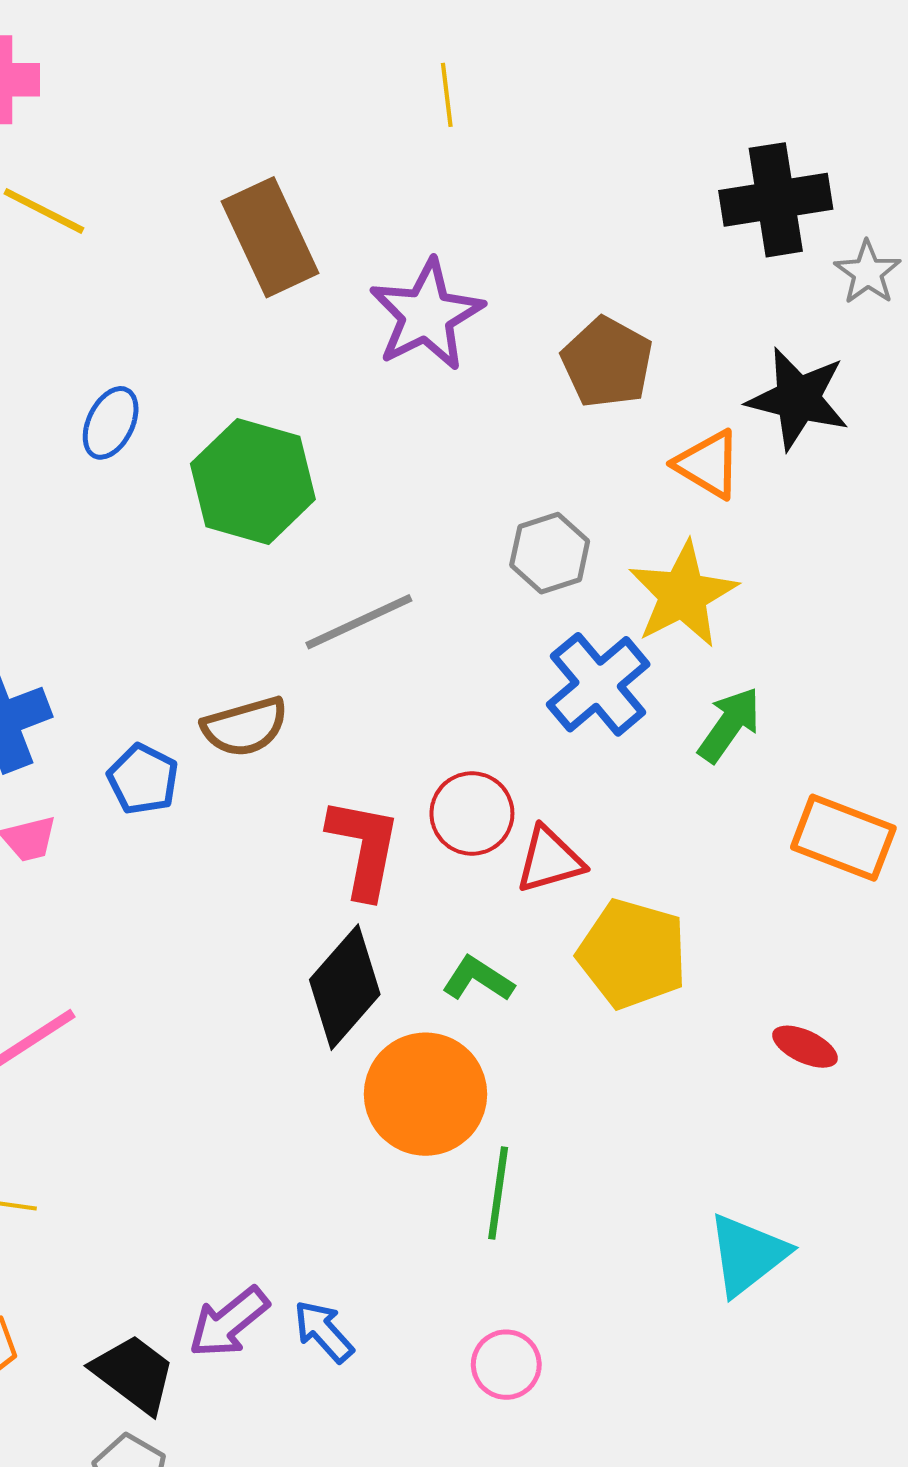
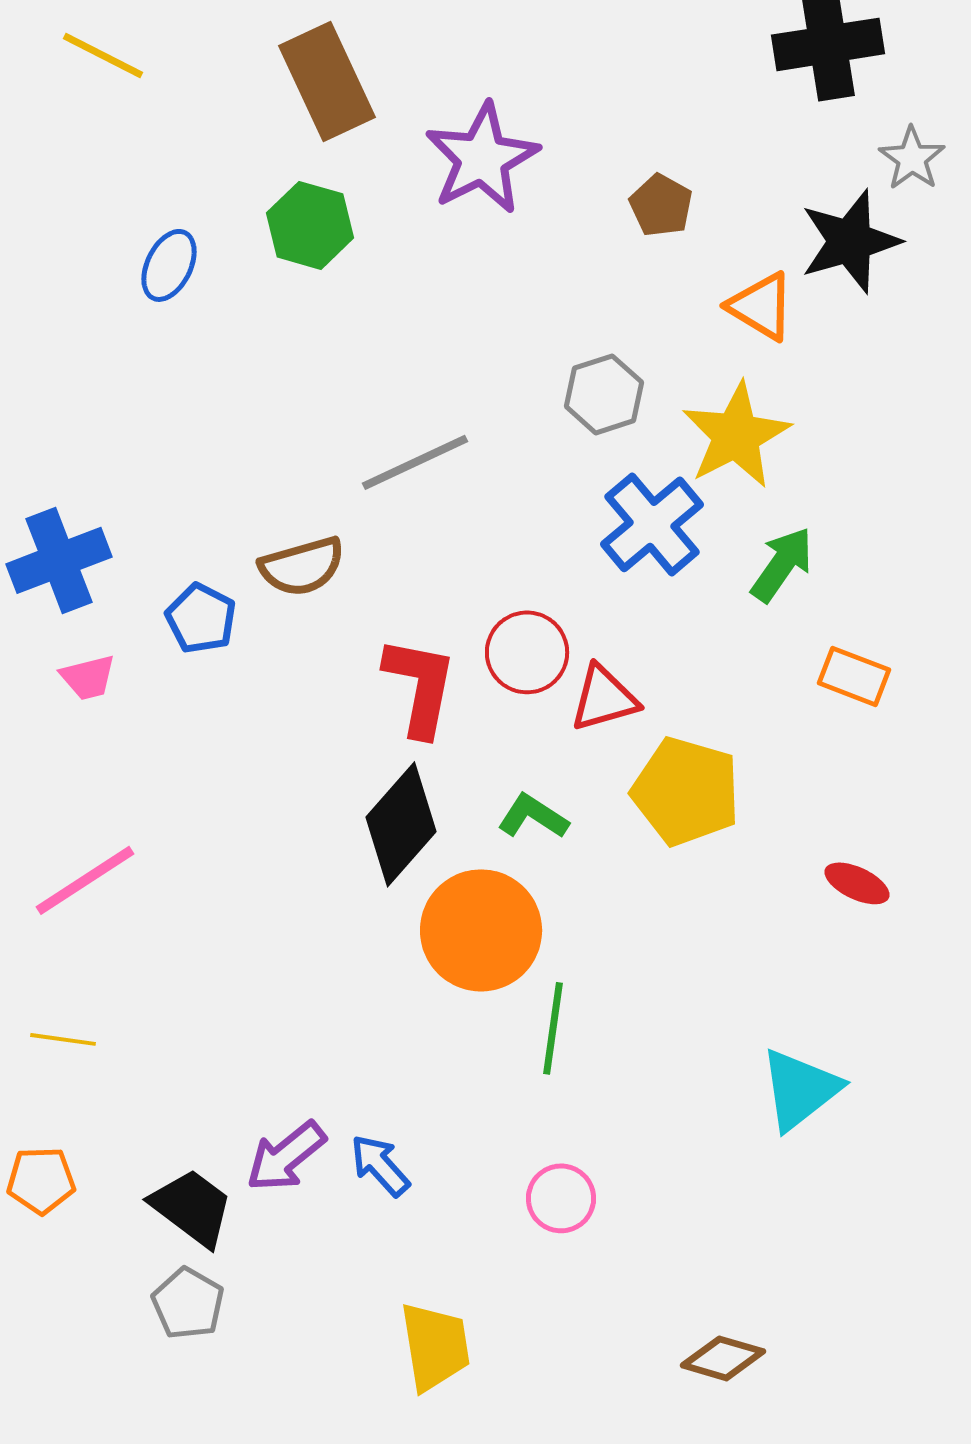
gray star: (868, 273) -> (912, 158), moved
brown pentagon: (607, 362) -> (661, 205), size x0.7
black star: (798, 399) -> (850, 241), turned -30
green hexagon: (253, 481) -> (310, 225), moved, size x0.7
orange rectangle: (843, 838) -> (854, 676), moved, size x0.7

